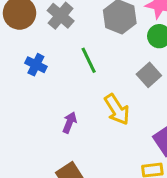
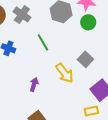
gray square: (149, 75) -> (85, 59), moved

